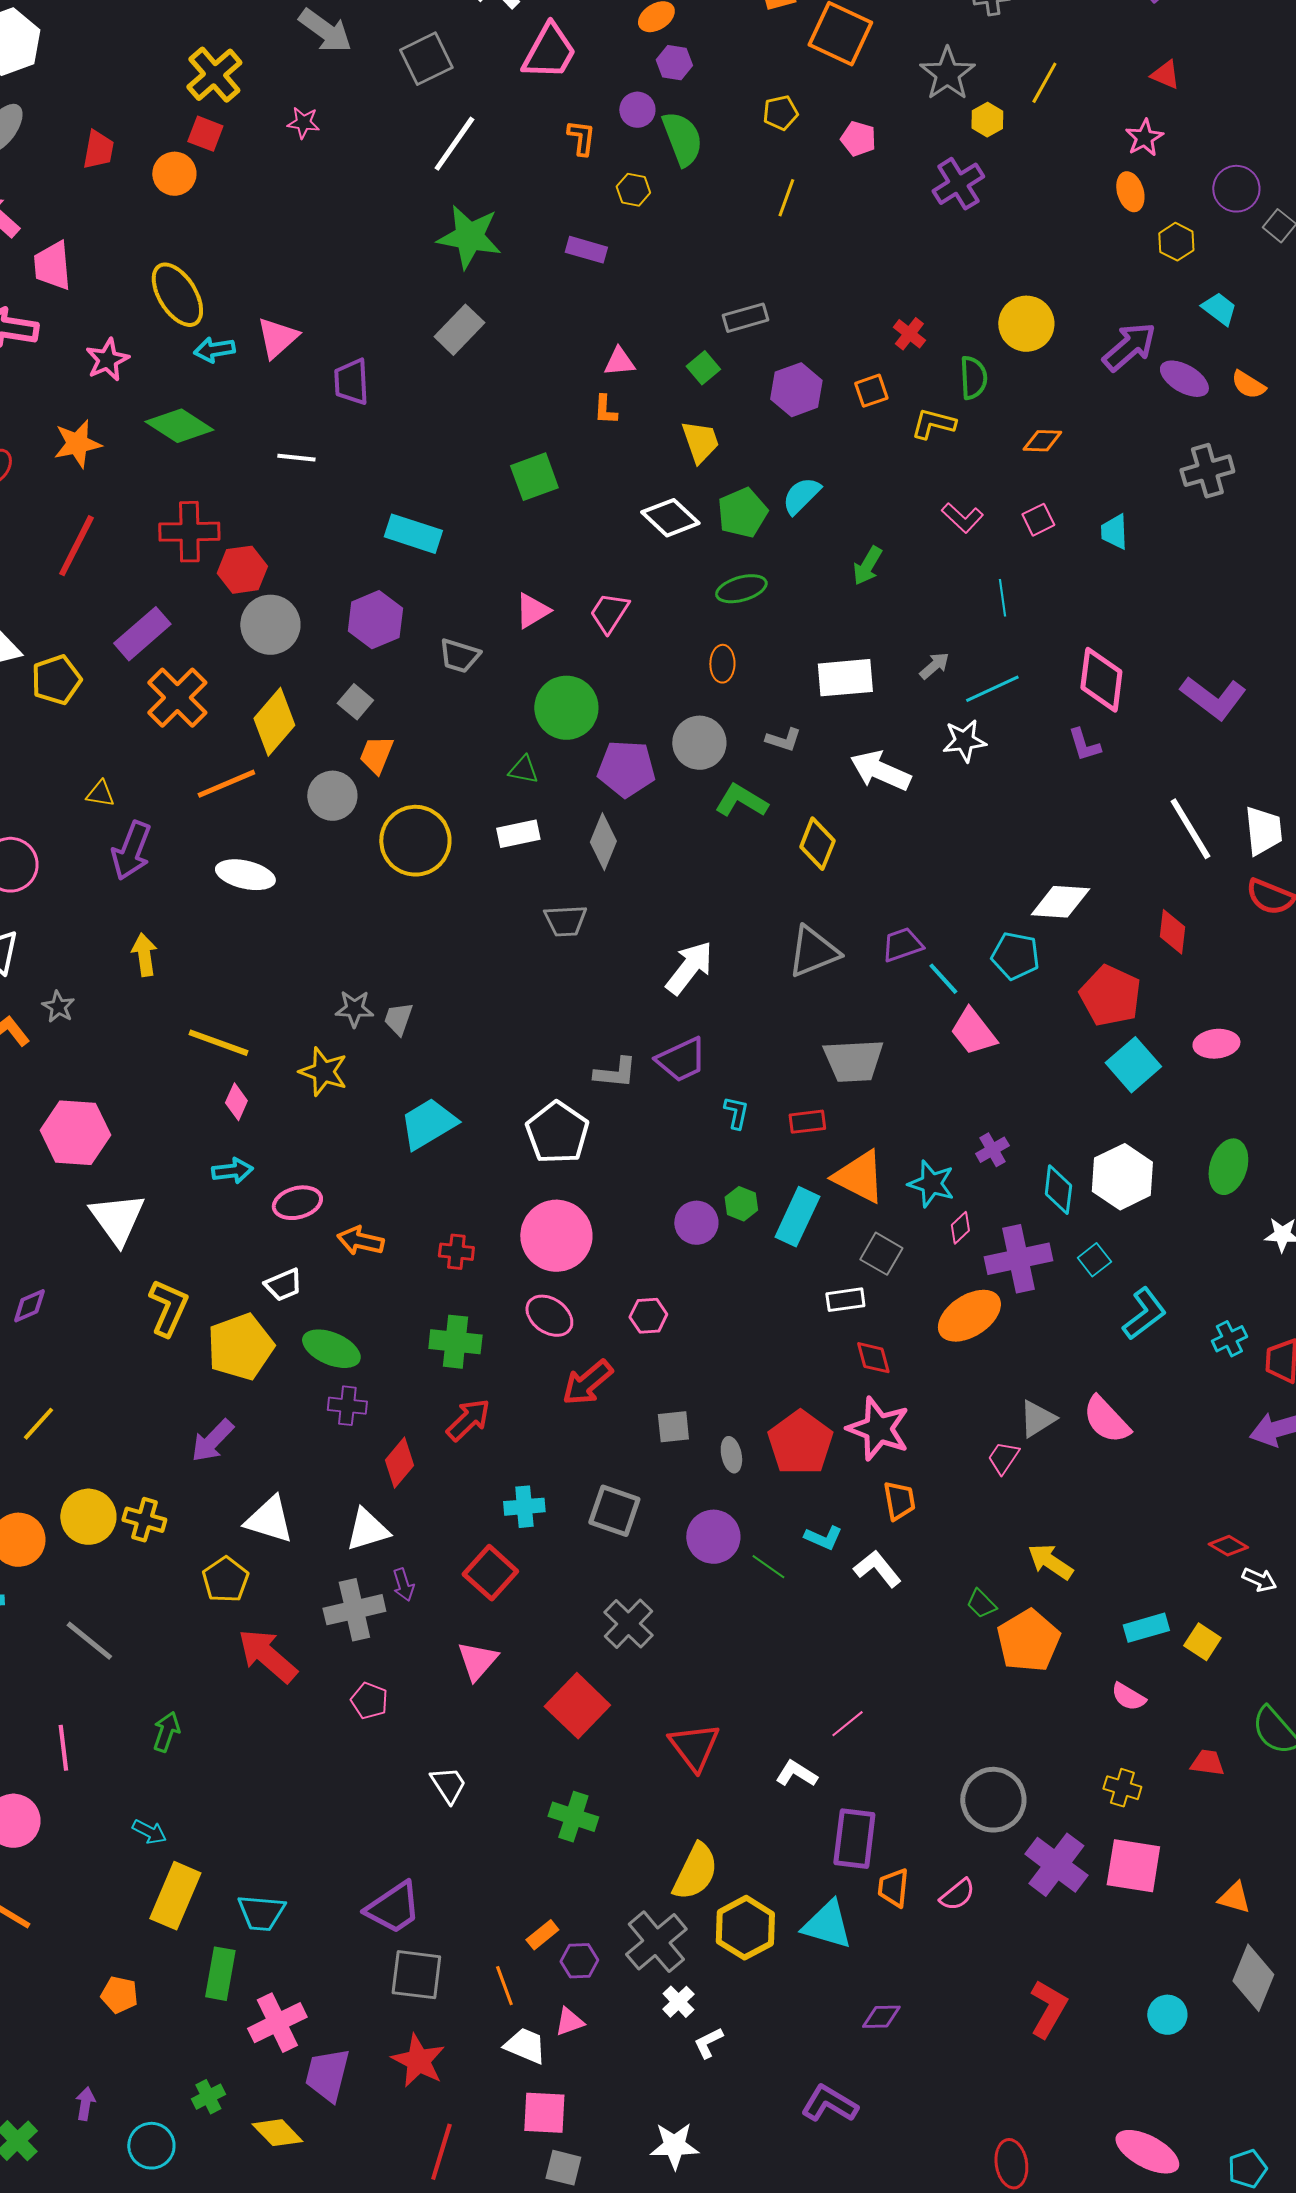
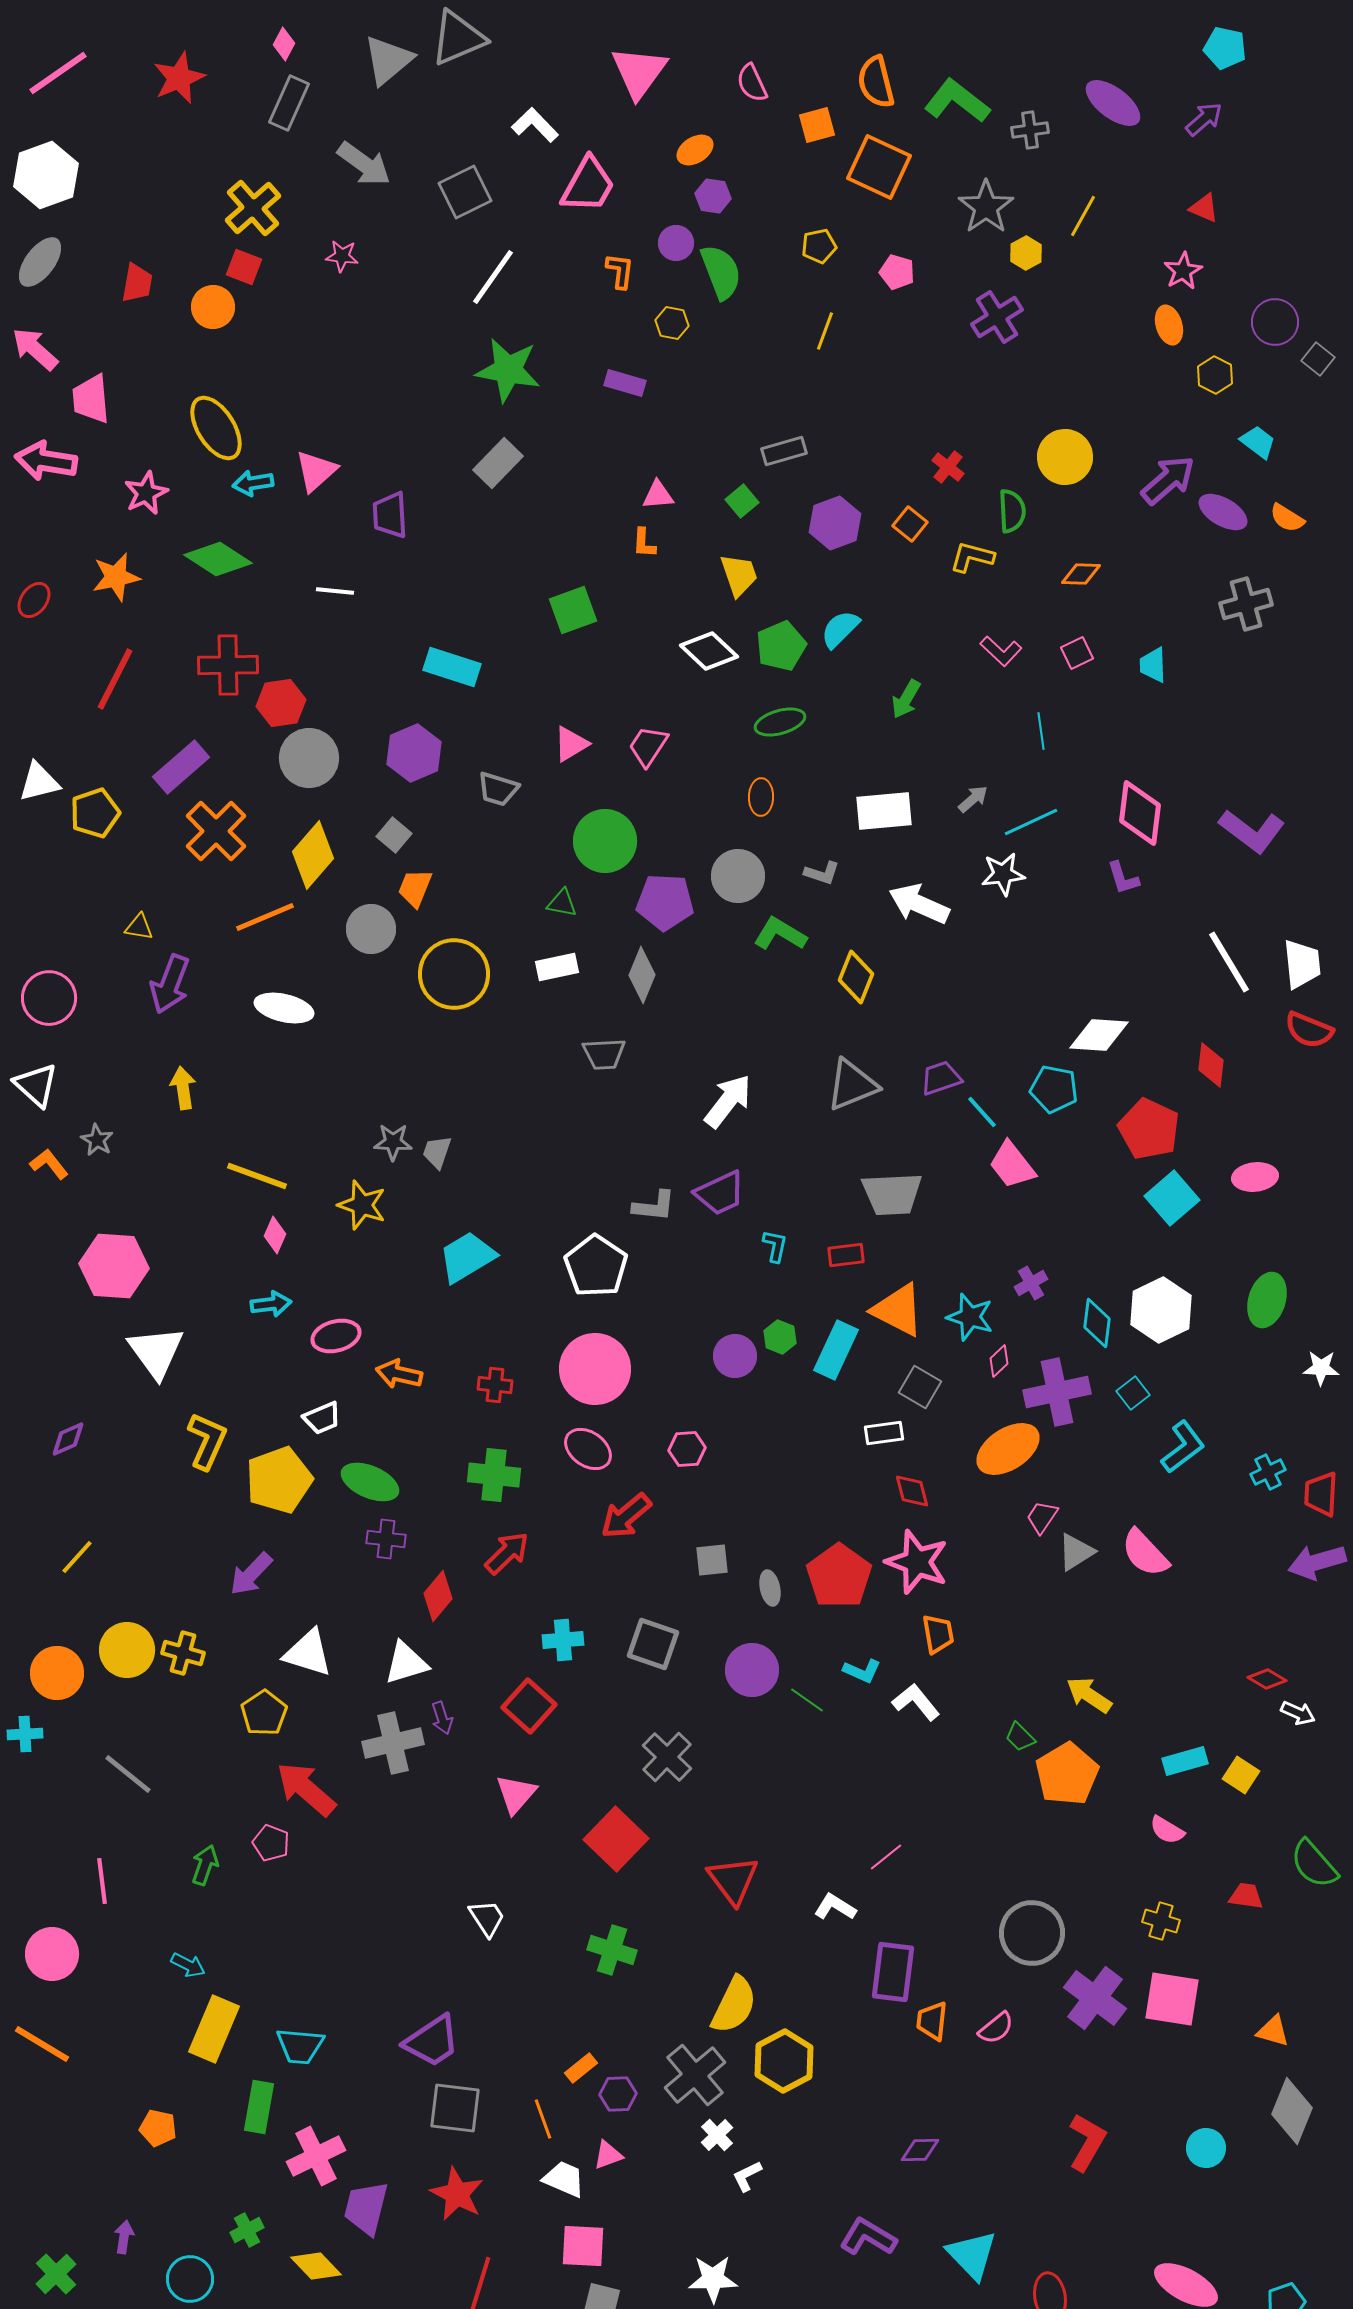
orange square: (871, 391) -> (910, 524), turned -32
pink trapezoid: (1003, 1458) -> (1042, 1517), moved
pink pentagon: (369, 1701) -> (271, 1843), moved
cyan triangle: (827, 1925) -> (972, 2255), moved, turned 30

